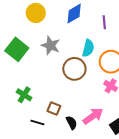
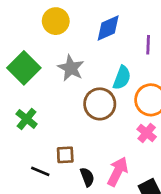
green cross: (24, 95) -> (27, 119), moved
brown square: (54, 109) -> (65, 155), turned -32
pink arrow: (93, 116) -> (118, 172), turned -35

